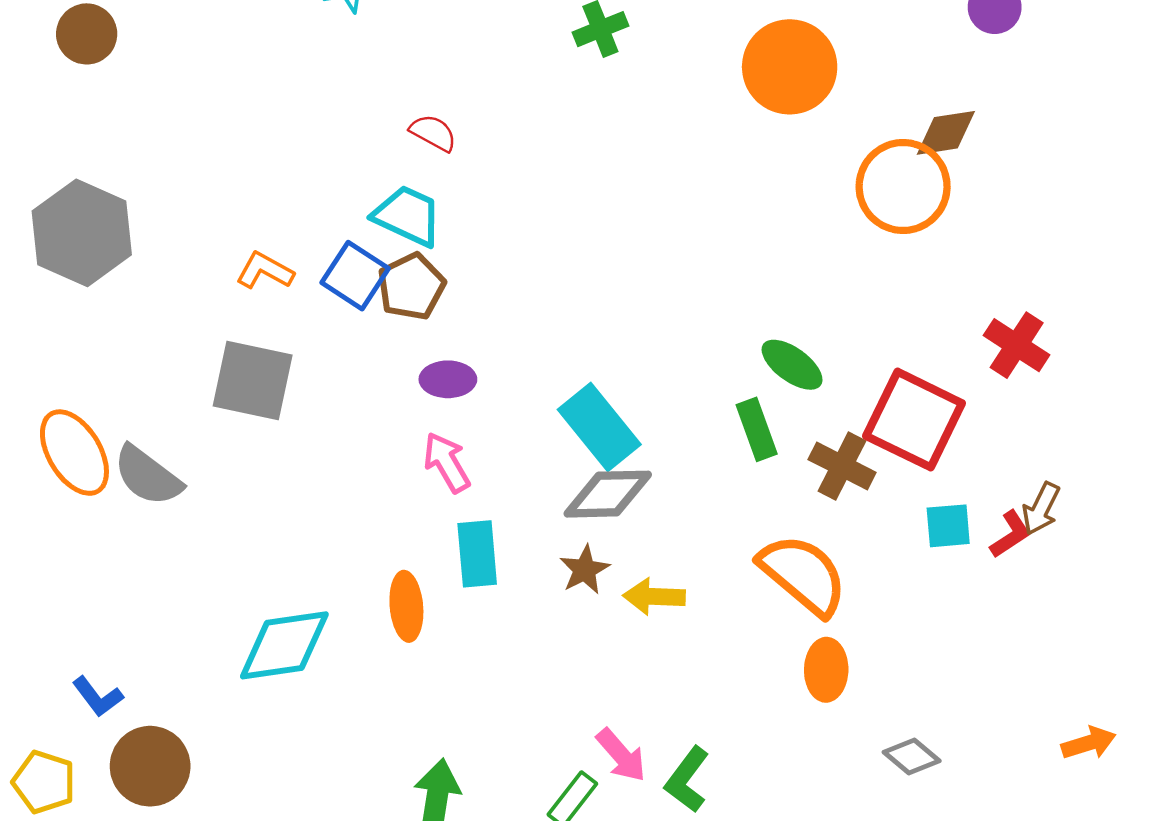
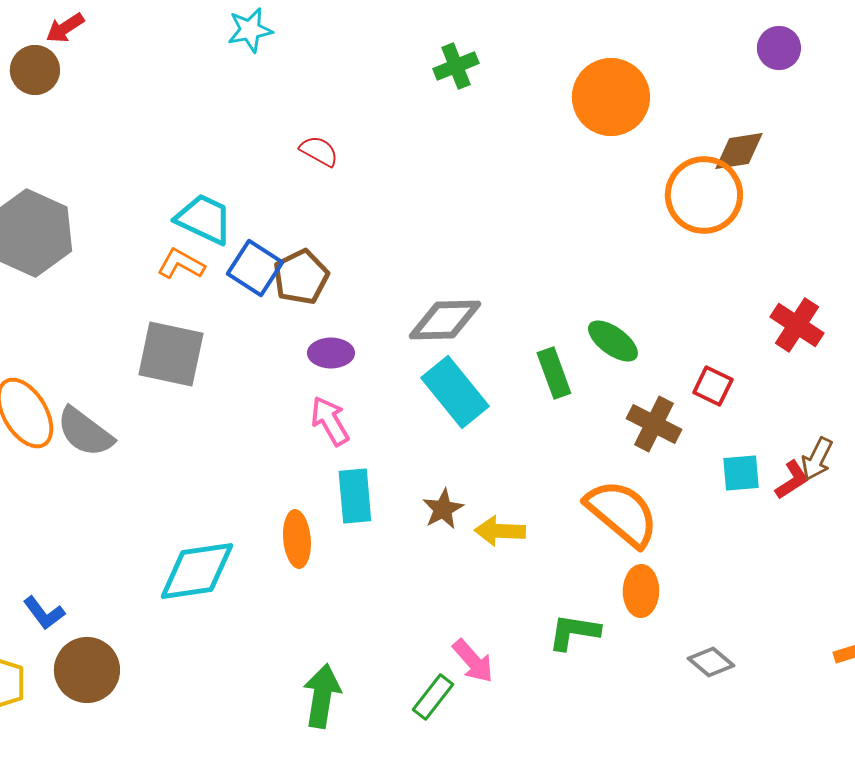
cyan trapezoid: (408, 216) -> (204, 219), moved
red square: (914, 420) -> (713, 386), size x0.5
green rectangle: (757, 429) -> (554, 373), moved
gray diamond: (608, 494) -> (445, 320), moved
green L-shape: (687, 780) -> (574, 632), moved, turned 62

